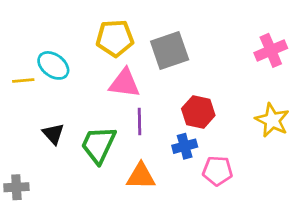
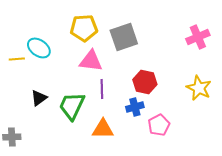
black triangle: (53, 134) -> (39, 98), turned 36
pink pentagon: (217, 171) -> (159, 125), turned -30

